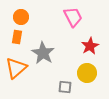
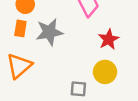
gray star: (43, 53) -> (49, 32), moved, turned 30

